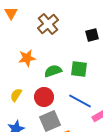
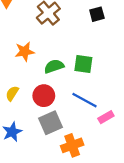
black square: (92, 35) -> (97, 14), moved

